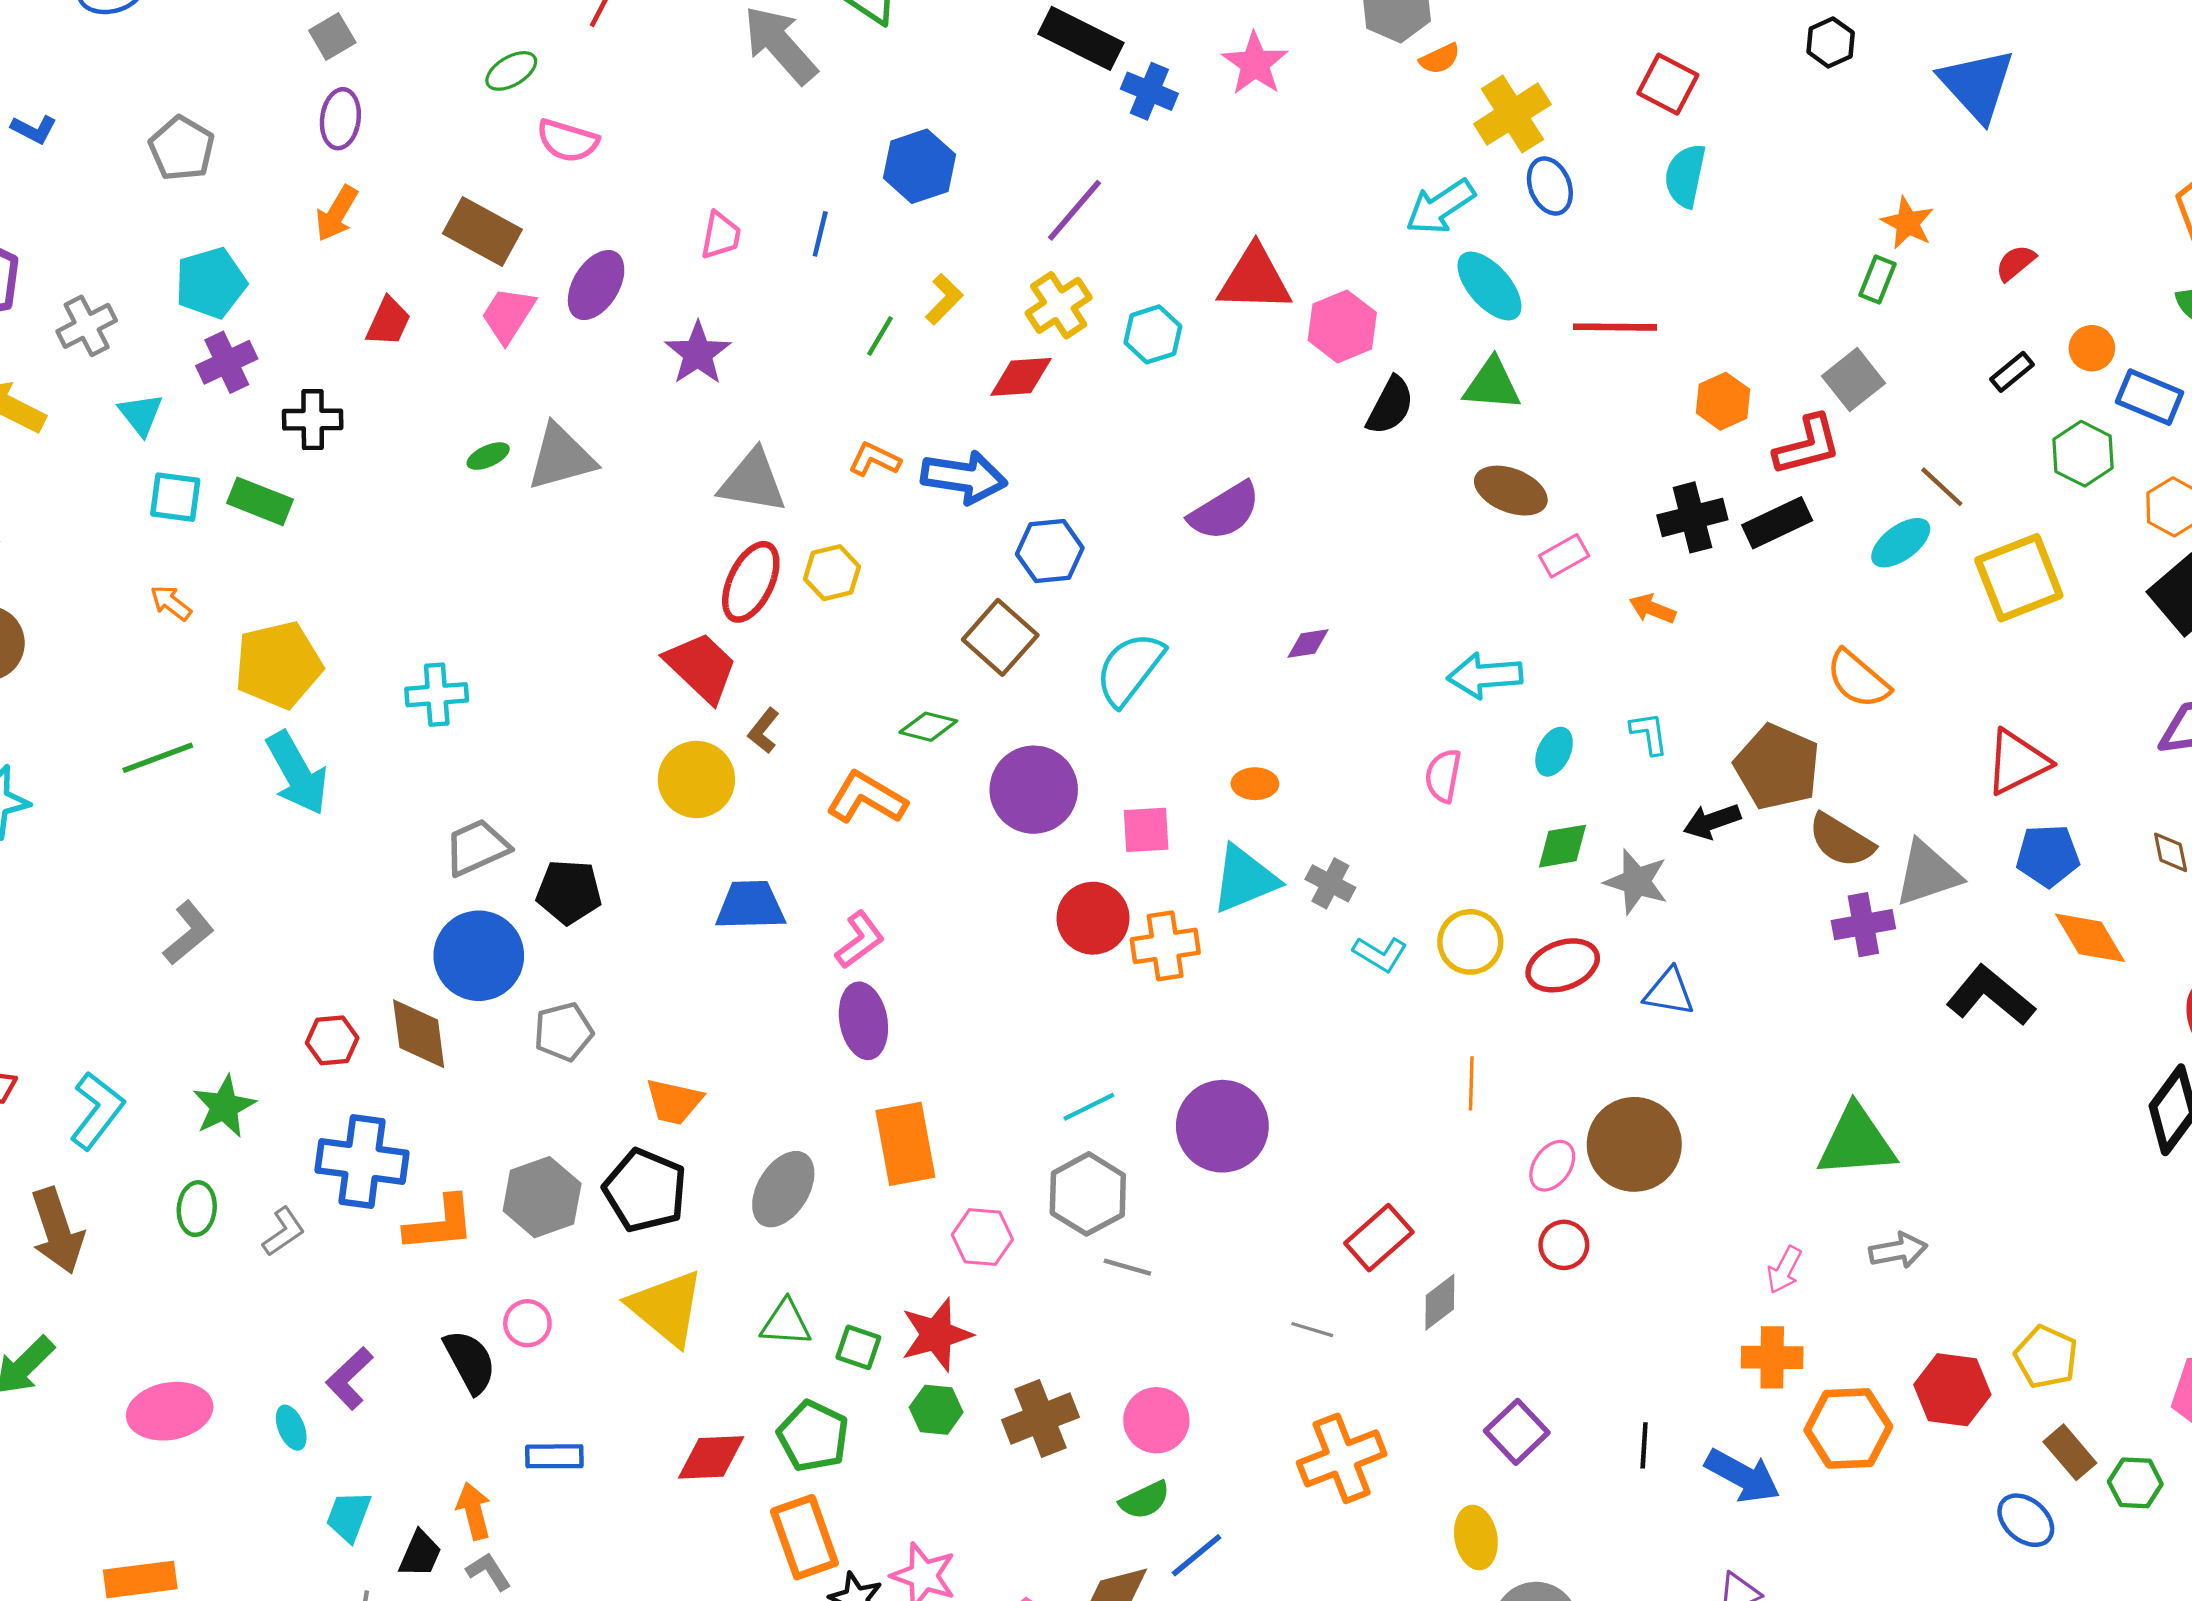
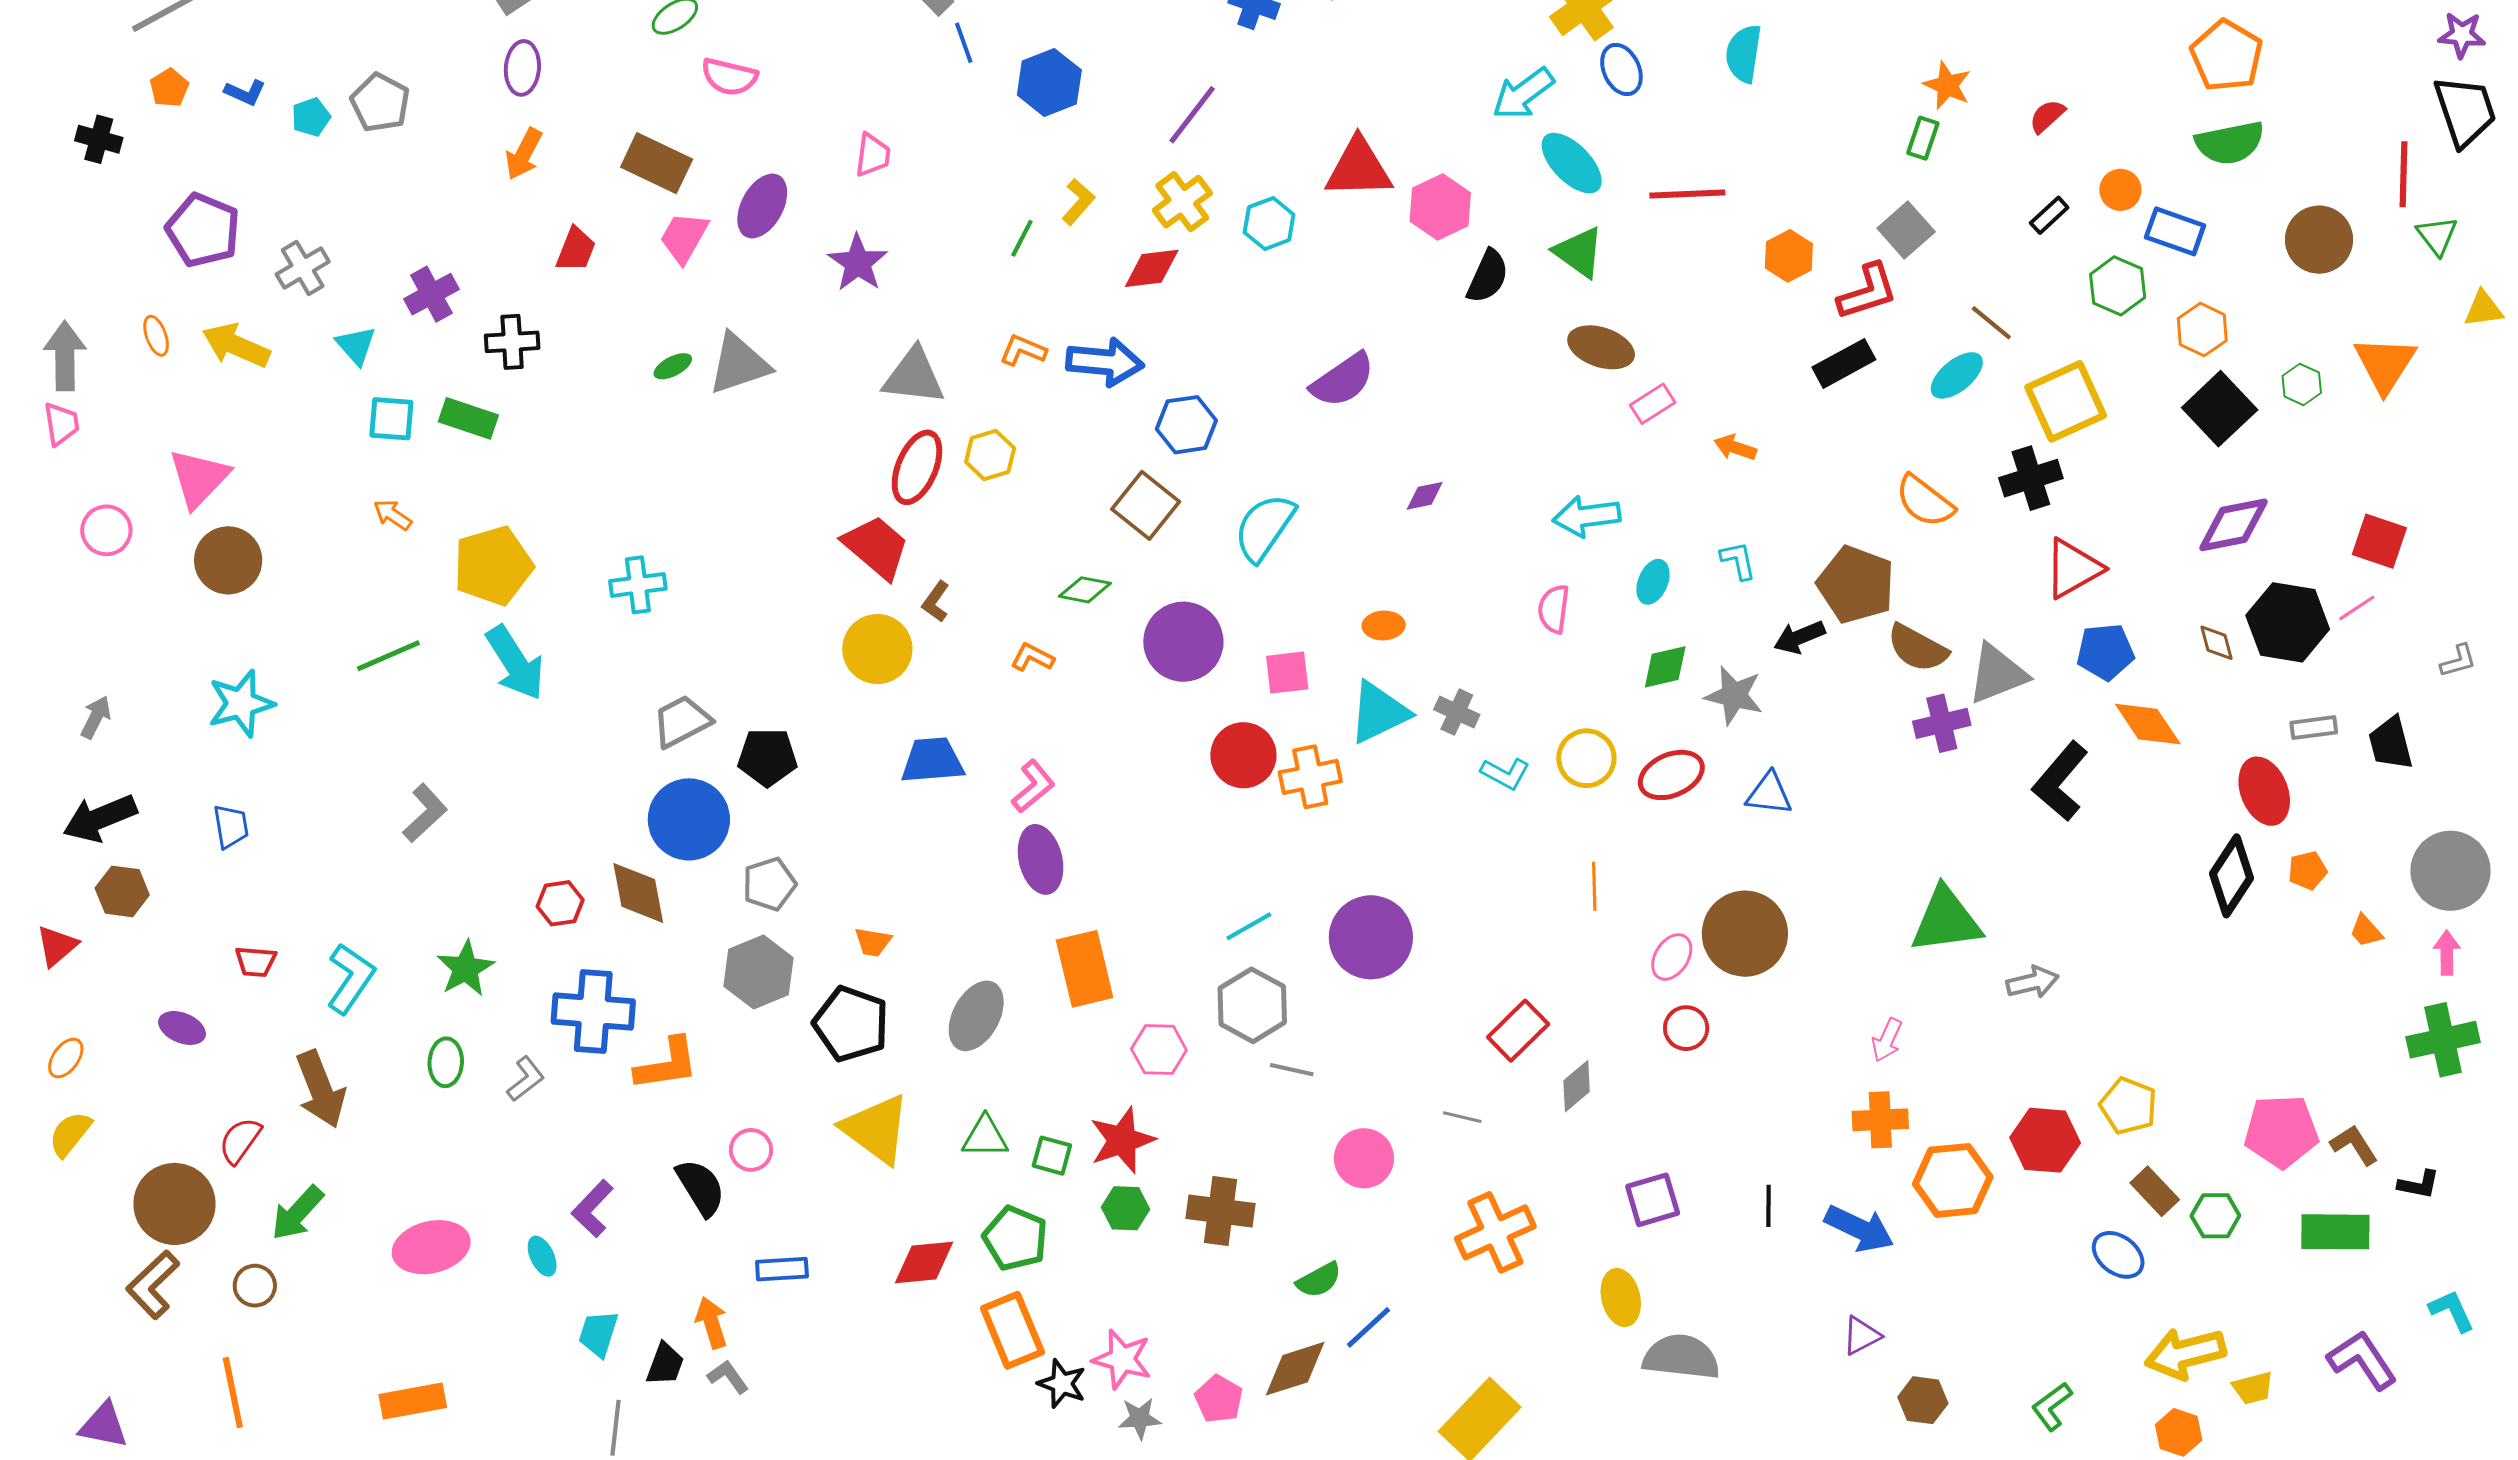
blue line: (820, 234) -> (964, 43), moved, turned -30
cyan pentagon: (211, 283) -> (311, 117), moved, size x0.6
green triangle: (1492, 384) -> (1579, 252), turned 34
black cross: (1692, 517) -> (2031, 478), moved
orange L-shape: (866, 798) -> (1032, 657), size x0.6
black L-shape: (1990, 996) -> (2060, 781), turned -86
orange trapezoid: (674, 1102) -> (873, 942), size x0.7
gray hexagon: (542, 1197) -> (759, 972), moved
gray arrow: (1898, 1250) -> (2033, 982), moved
brown cross: (1041, 1418) -> (1220, 1211), turned 32
pink circle: (1156, 1420) -> (1364, 1158), moved
purple square: (1517, 1432) -> (1653, 1200), turned 30

